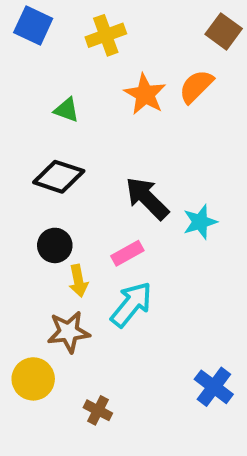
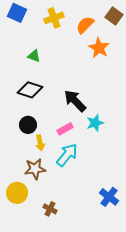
orange semicircle: (196, 86) -> (85, 25), moved
orange star: (145, 94) -> (99, 48), moved
cyan star: (200, 222) -> (95, 123), moved

